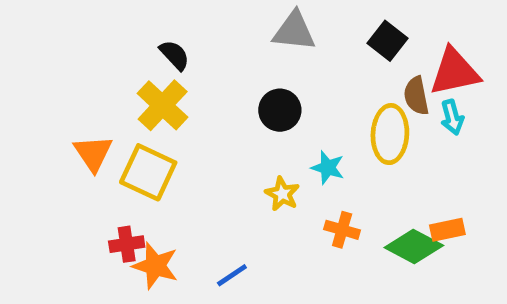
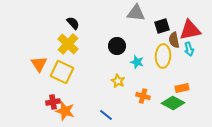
gray triangle: (294, 31) -> (136, 13), moved
black square: (388, 41) -> (162, 26), moved, turned 35
cyan star: (328, 168) -> (137, 62), moved
orange rectangle: (447, 230) -> (182, 88), moved
blue line: (232, 275) -> (106, 115), moved, turned 72

